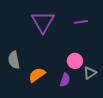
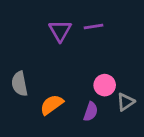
purple triangle: (43, 22) -> (60, 31), size x0.7
purple line: (81, 22) -> (93, 27), moved

